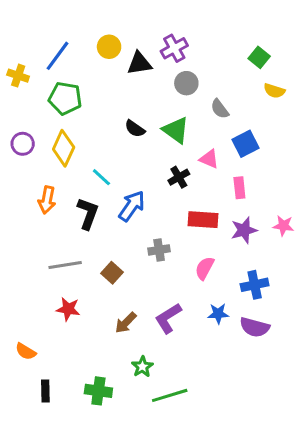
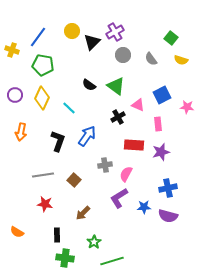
black triangle: (139, 63) -> (92, 42), turned -36
gray semicircle: (220, 109) -> (151, 59), moved
cyan line: (101, 177) -> (69, 108), moved
orange arrow: (47, 200) -> (21, 132), moved
pink star: (283, 226) -> (187, 107), moved
pink semicircle: (205, 268) -> (126, 174), moved
purple L-shape: (168, 318) -> (119, 198), moved
black rectangle: (45, 391) -> (57, 235), moved

